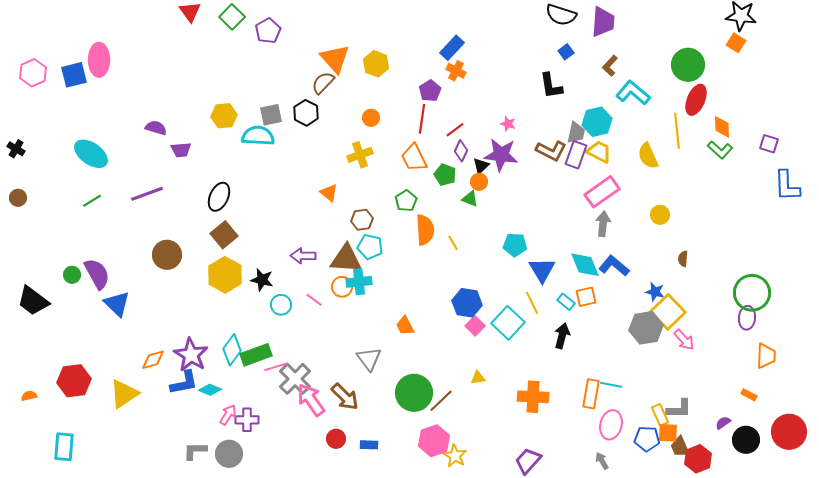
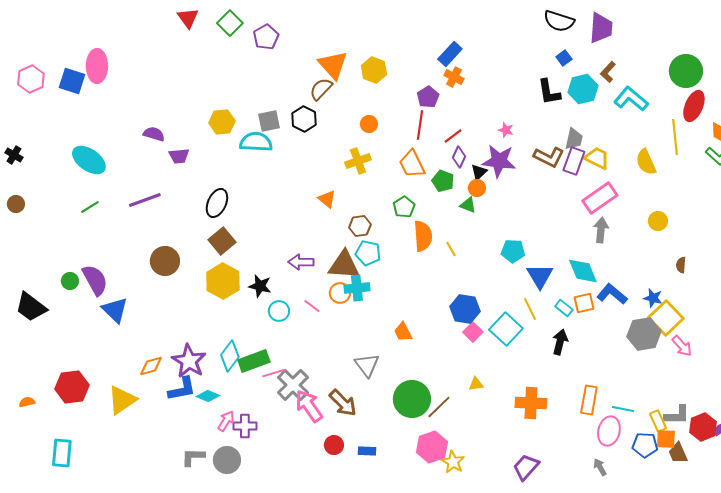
blue square: (74, 75) -> (72, 81), turned 32
cyan hexagon: (597, 122) -> (583, 89), moved
blue L-shape: (614, 266) -> (612, 294), moved
cyan line: (611, 385) -> (623, 409), moved
red hexagon: (698, 459) -> (703, 427), moved

